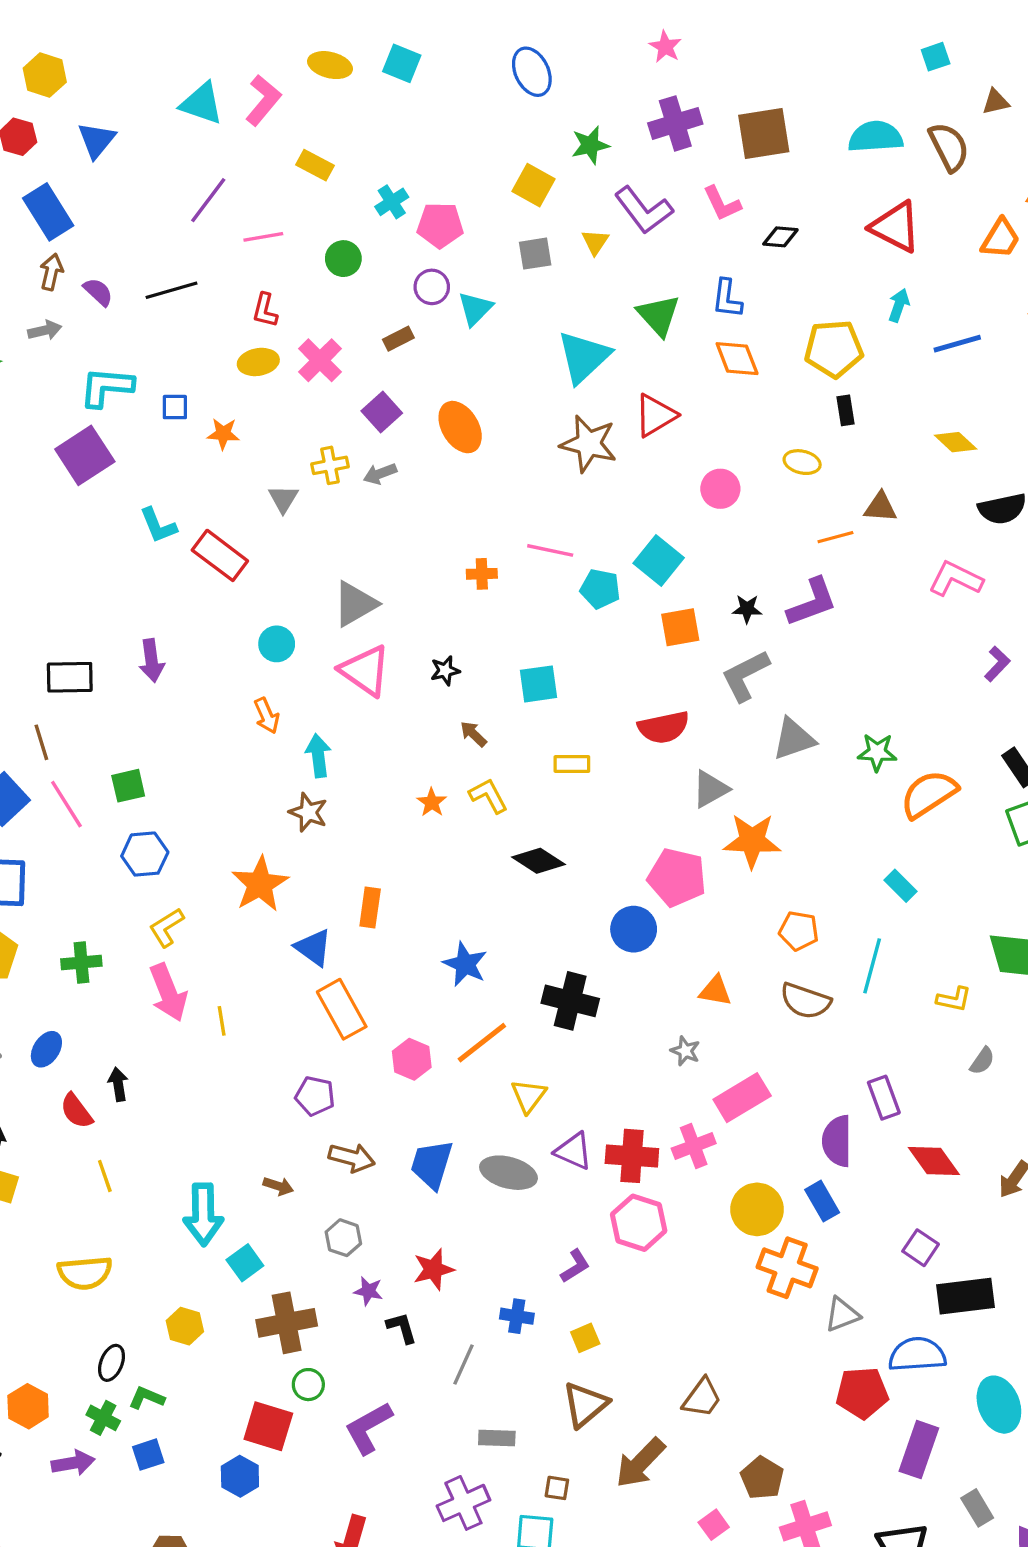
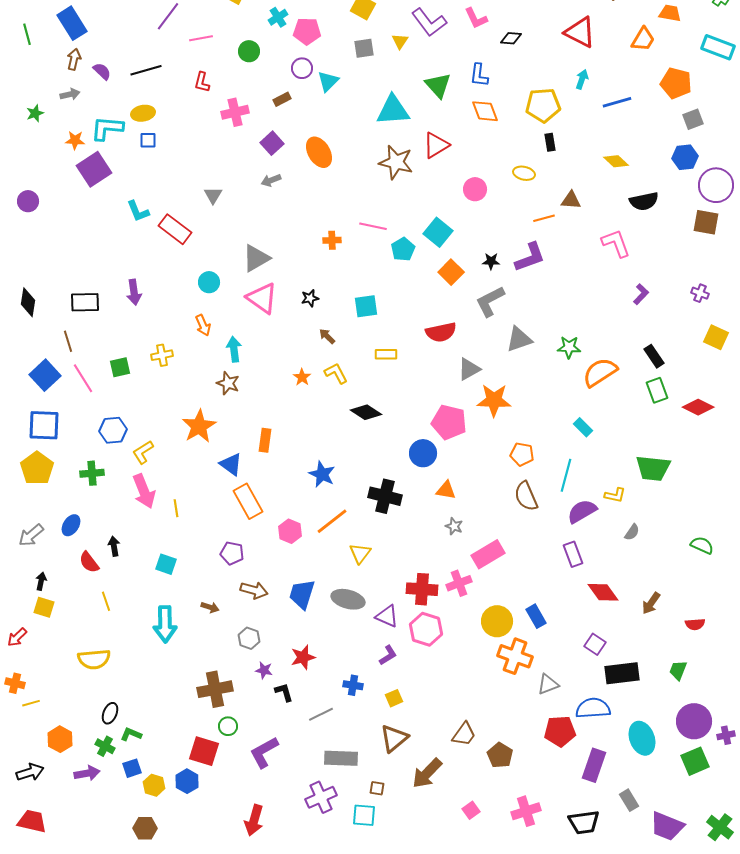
cyan triangle: (584, 357) -> (393, 110), turned 39
pink cross: (320, 360) -> (235, 112), turned 32
yellow ellipse: (258, 362) -> (143, 113), moved
orange star: (223, 434) -> (75, 140), moved
yellow cross: (330, 465) -> (162, 355), moved
pink L-shape: (956, 579) -> (616, 243), turned 44
cyan pentagon: (600, 589) -> (403, 249), turned 30
orange square: (680, 627) -> (451, 272), turned -35
blue hexagon: (145, 854) -> (113, 430), moved
orange triangle: (715, 991) -> (446, 490), moved
brown semicircle: (805, 1001) -> (526, 496), turned 48
purple semicircle: (837, 1141) -> (582, 511), moved, turned 60
purple triangle: (574, 1151) -> (387, 616), moved
cyan square: (245, 1263) -> (166, 564), moved, turned -35
yellow hexagon: (185, 1326) -> (154, 785), moved
gray line: (463, 1365) -> (321, 714), turned 40
gray rectangle: (497, 1438) -> (341, 758), size x1.5
brown pentagon: (762, 1478) -> (500, 755), moved

